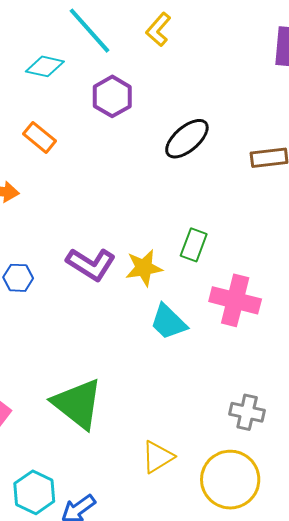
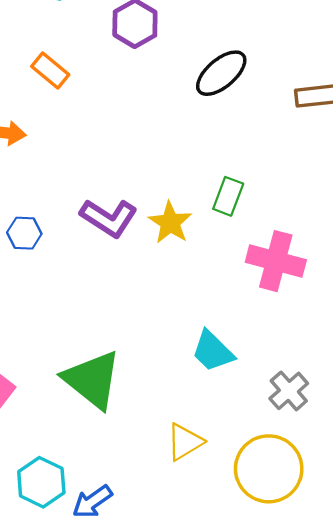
yellow star: (144, 268) -> (170, 223), turned -30
cyan trapezoid: (168, 322) -> (213, 351), moved
gray cross: (247, 412) -> (289, 391), turned 36

